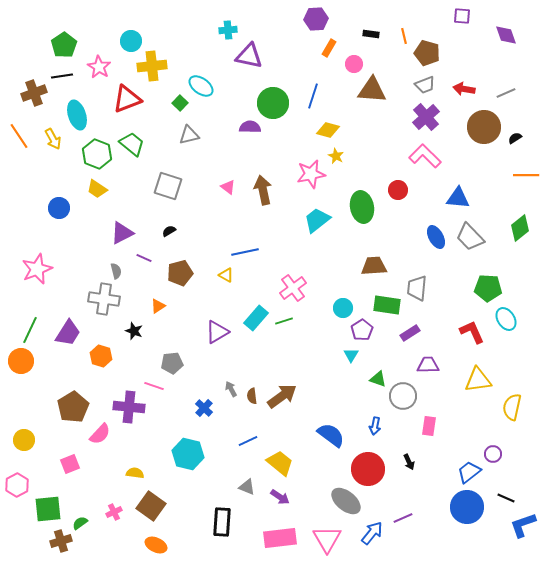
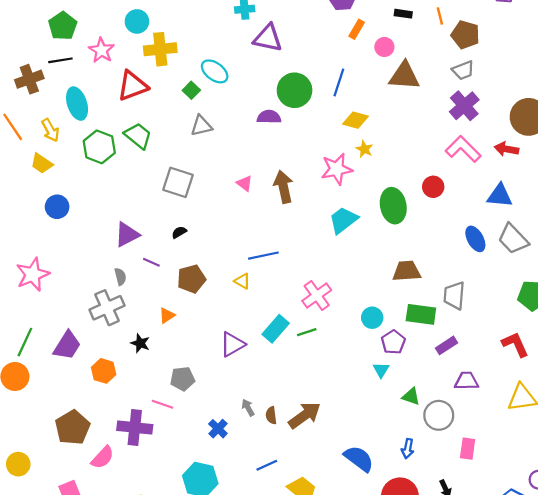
red arrow: (464, 89) -> (506, 149), moved
yellow trapezoid: (97, 189) -> (42, 163), moved
gray cross: (104, 299) -> (107, 308), turned -32

